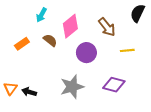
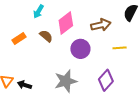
brown arrow: (107, 27) -> (101, 25), turned -66
purple diamond: (114, 85) -> (106, 80), turned -65

